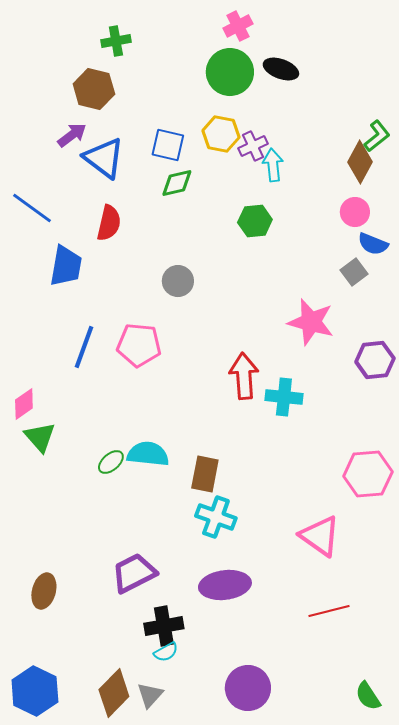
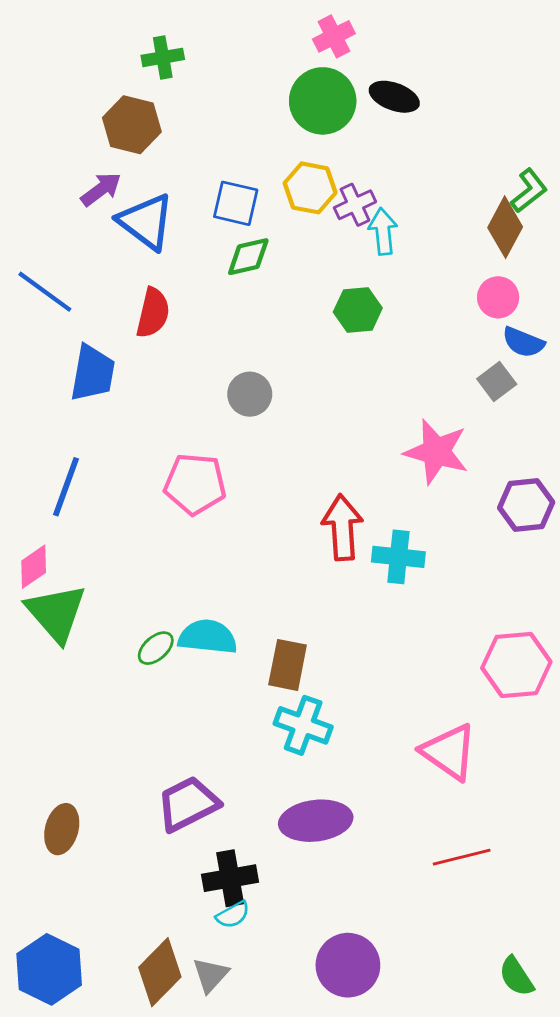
blue line: (84, 347) -> (66, 487), moved
green triangle: (40, 437) -> (56, 613), size x1.4

